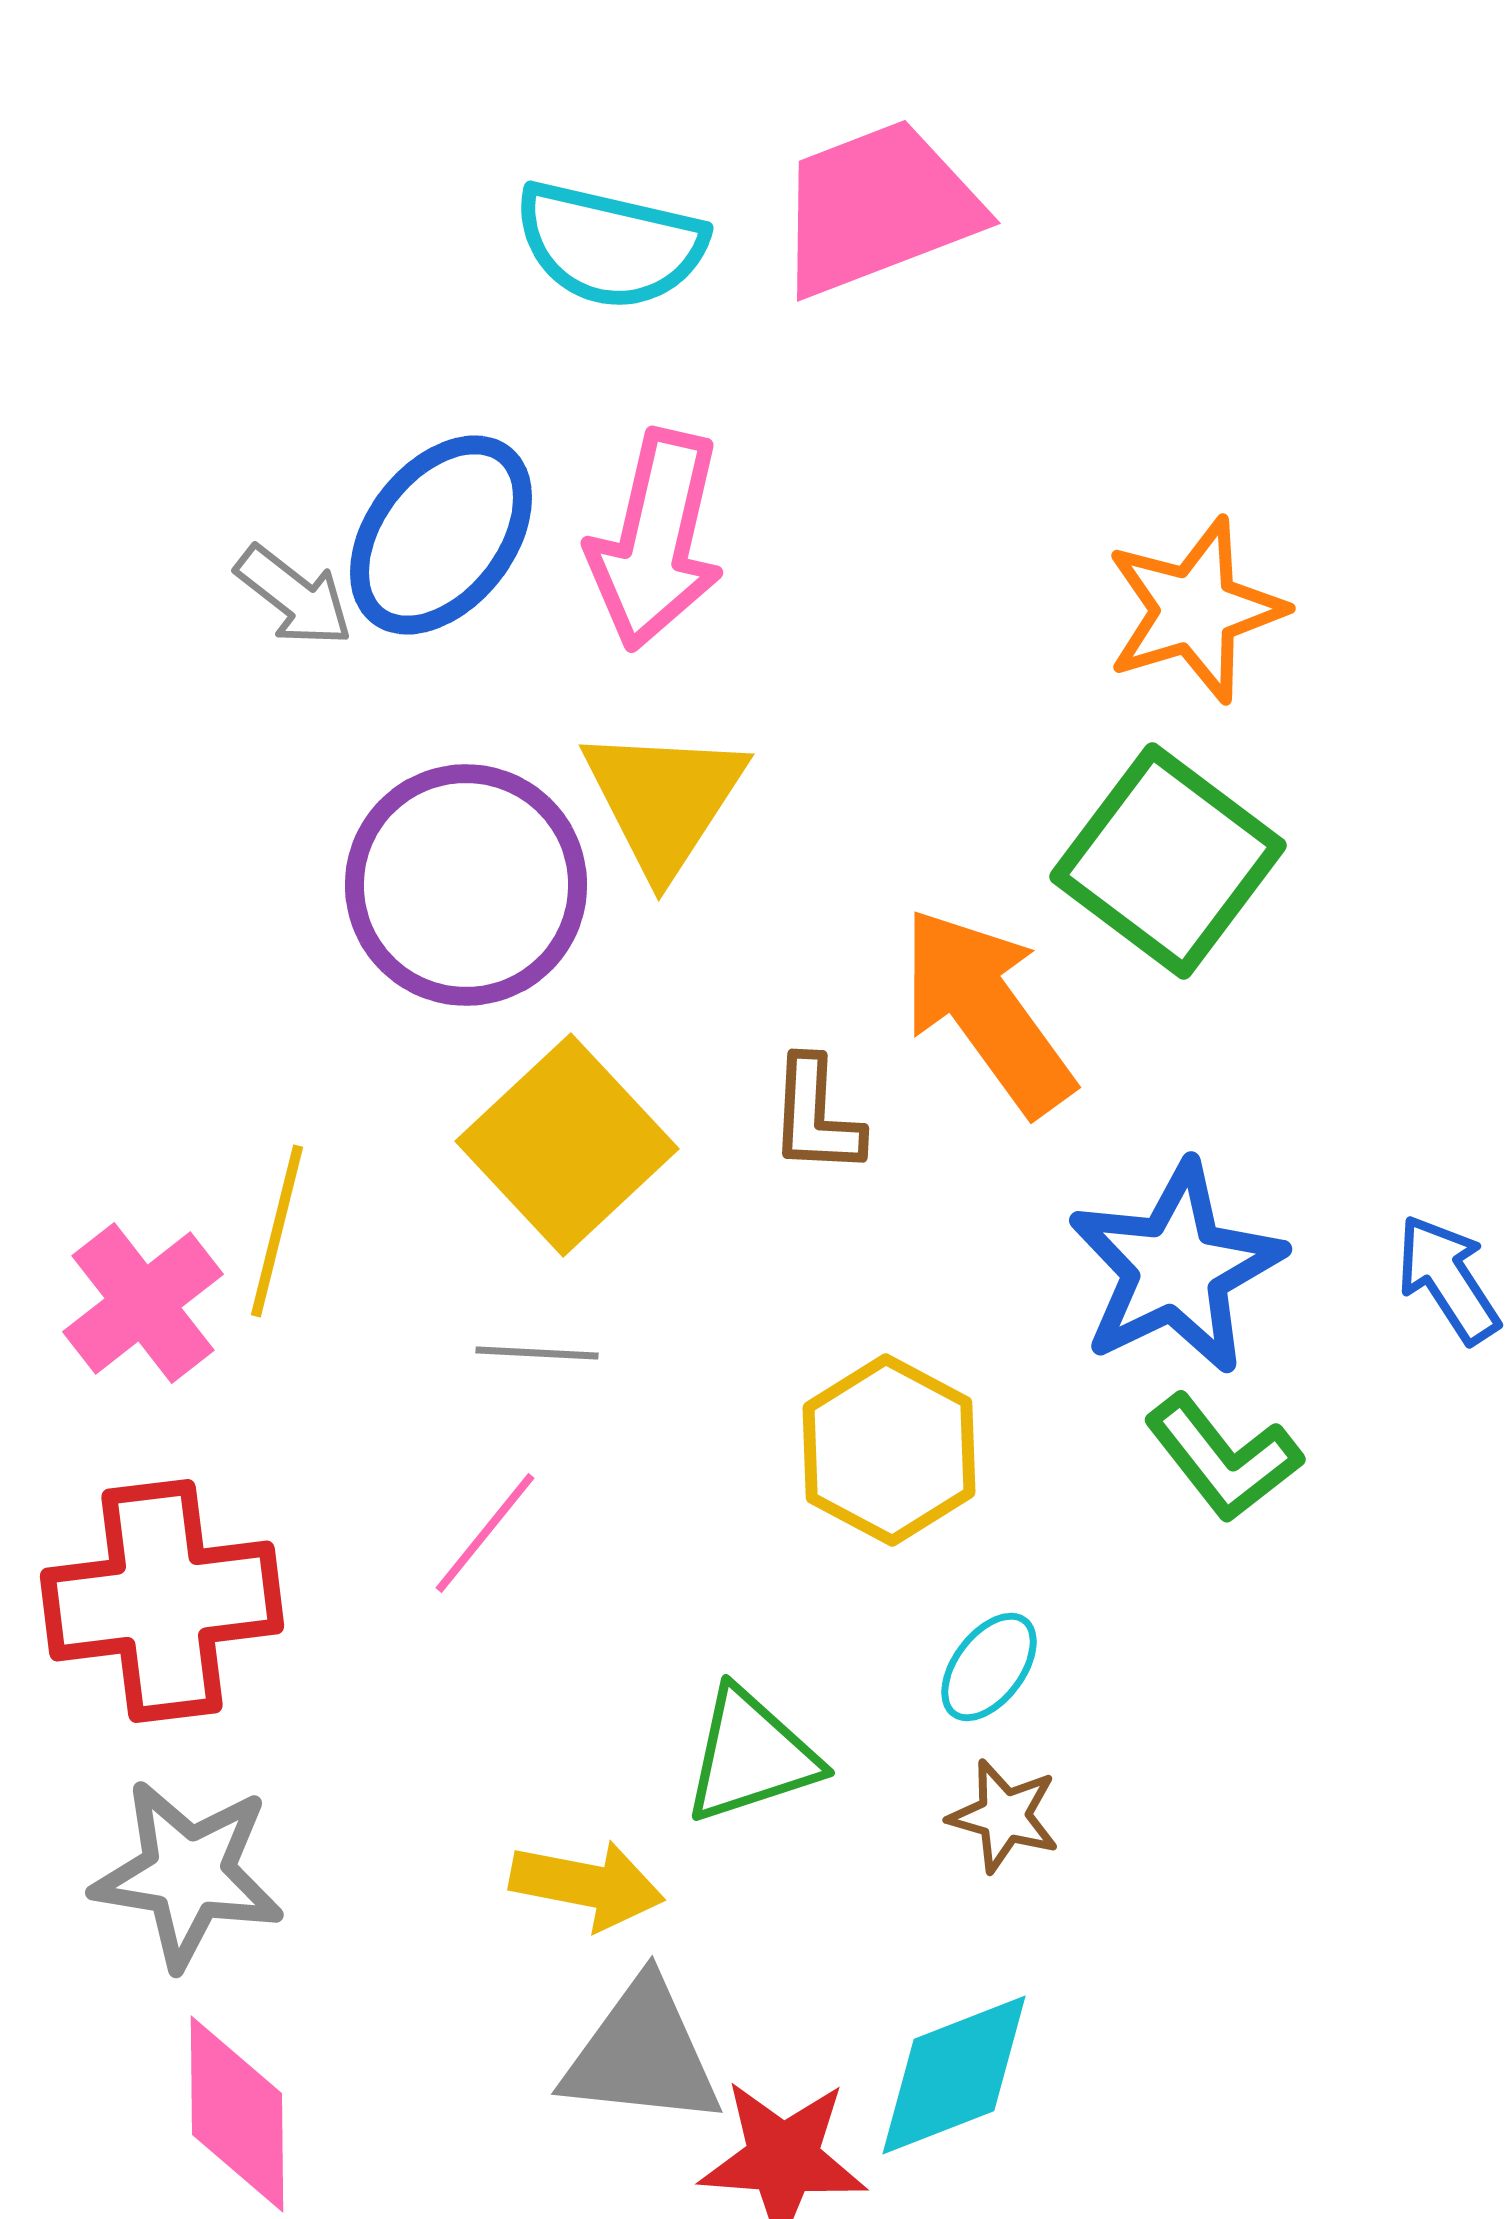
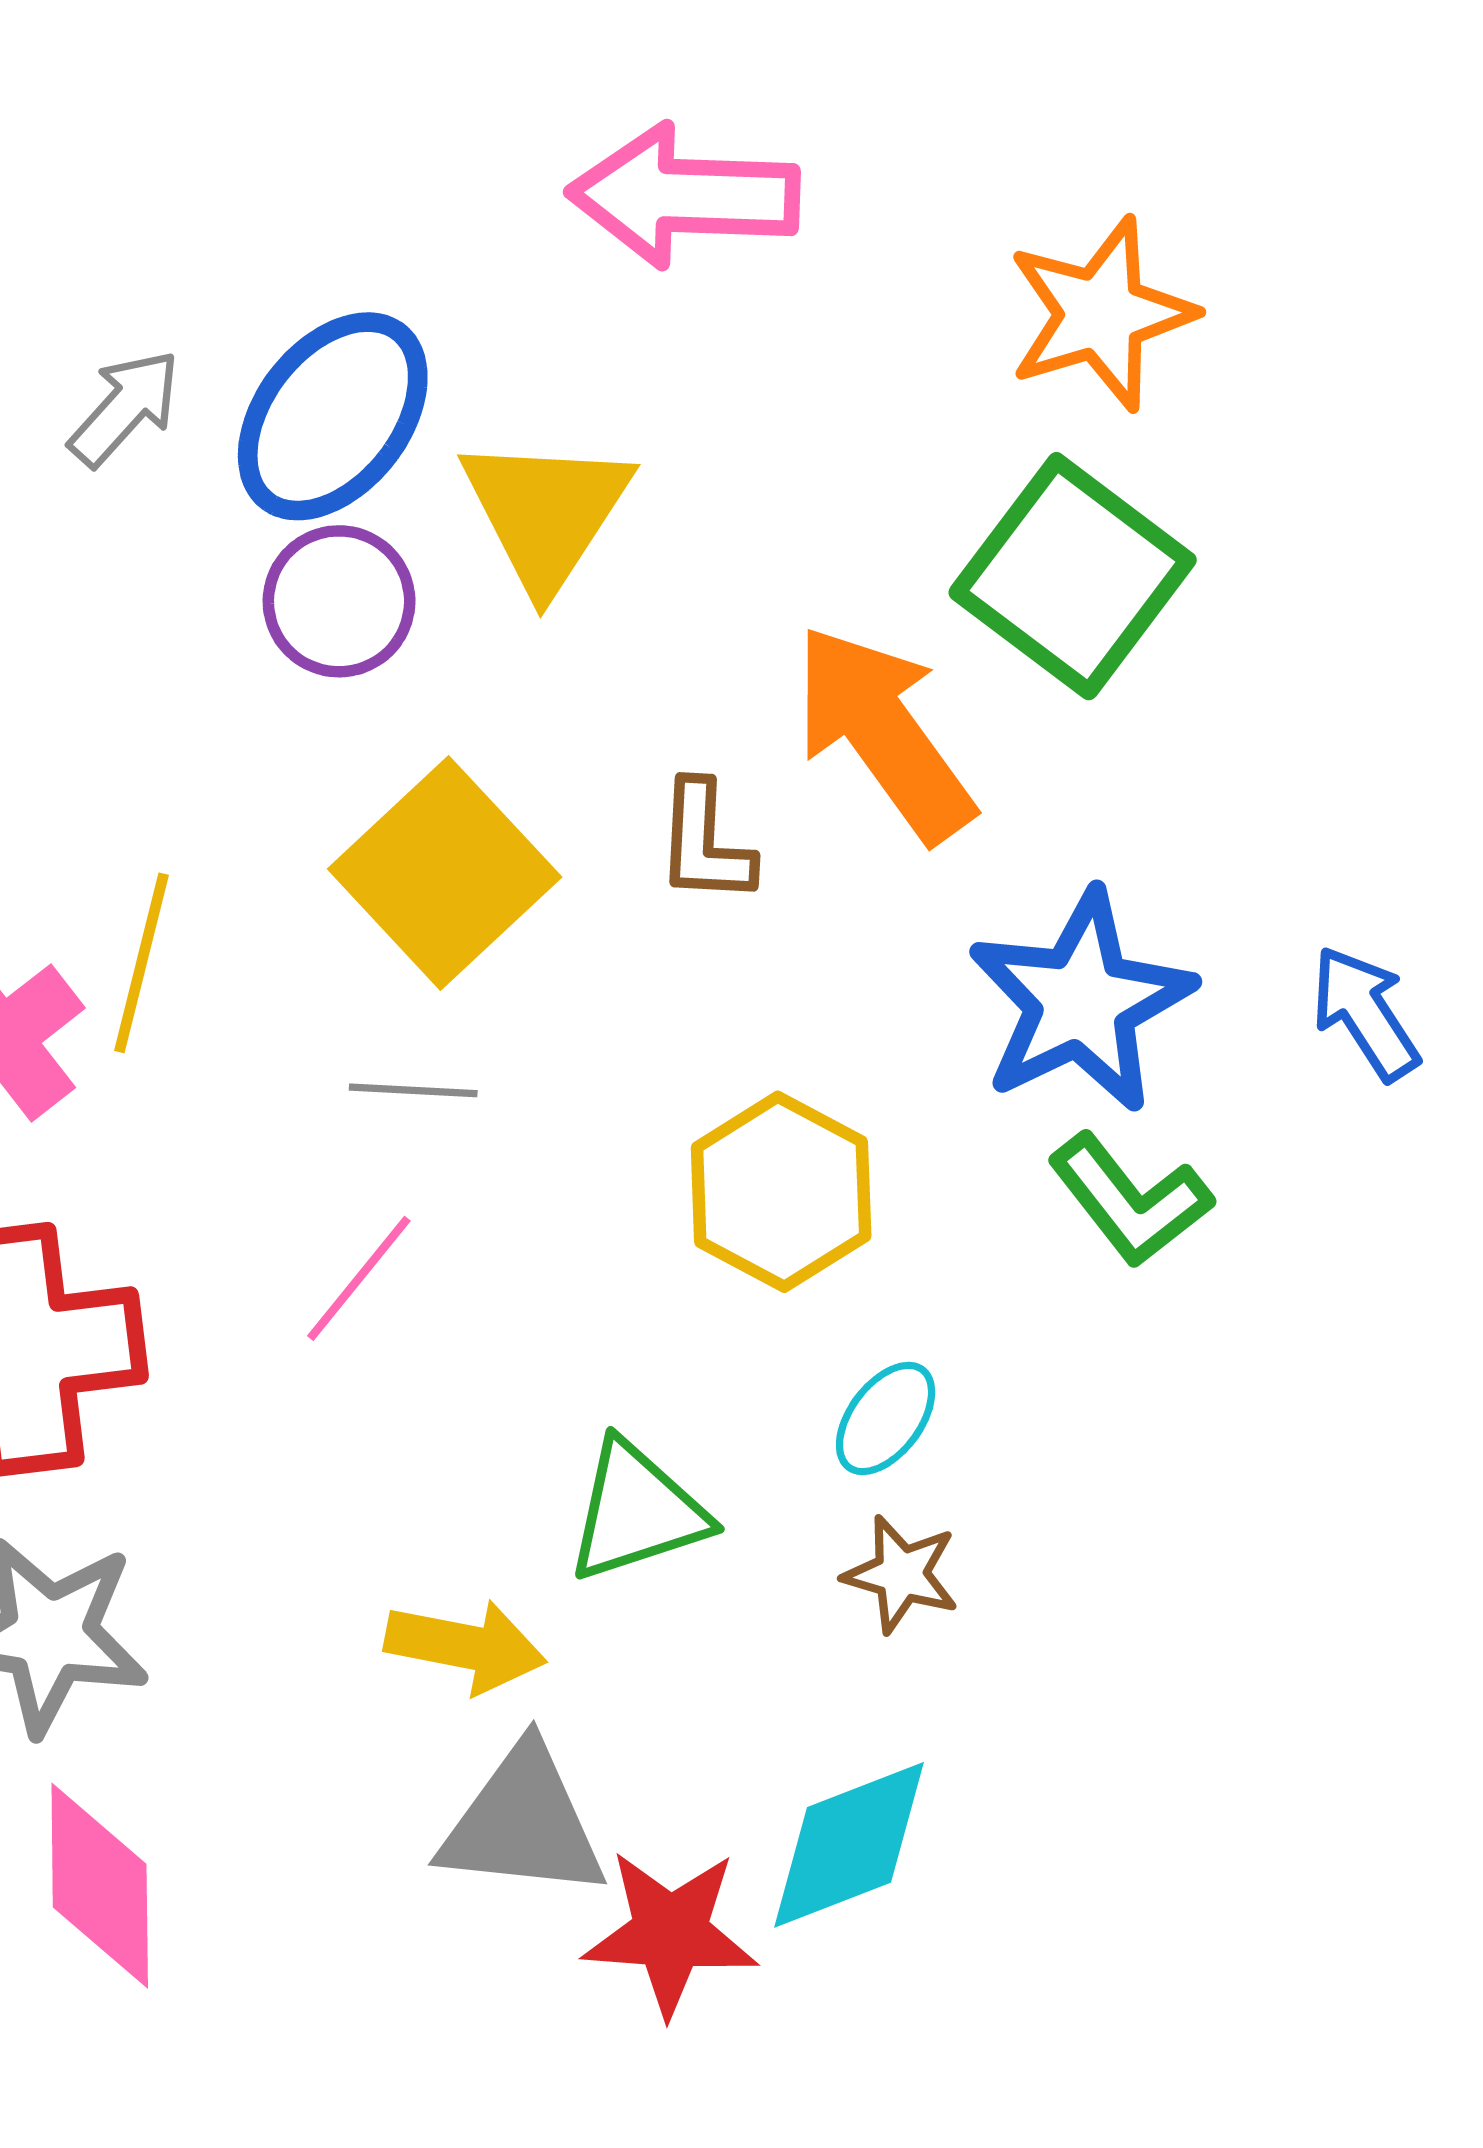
blue ellipse: (441, 535) -> (333, 416), moved
pink arrow: (656, 540) -> (684, 196), moved, turned 79
gray arrow: (294, 596) -> (125, 408), moved, turned -86
purple circle: (466, 885) -> (339, 601), size x0.6

